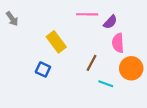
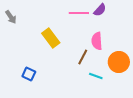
purple semicircle: (110, 22) -> (100, 10), moved
pink semicircle: (118, 43) -> (97, 41), moved
blue square: (43, 69) -> (29, 74), moved

